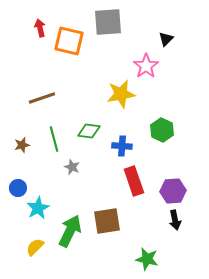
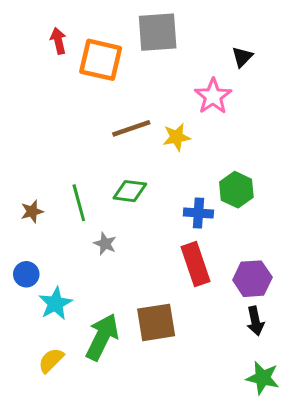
yellow star: (121, 94) -> (177, 137), size x0.7
brown line: (42, 98) -> (131, 128), moved
blue cross: (122, 146) -> (198, 213), moved
green star: (147, 259) -> (263, 378), moved

